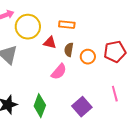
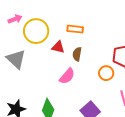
orange circle: (88, 57) -> (106, 73), moved

